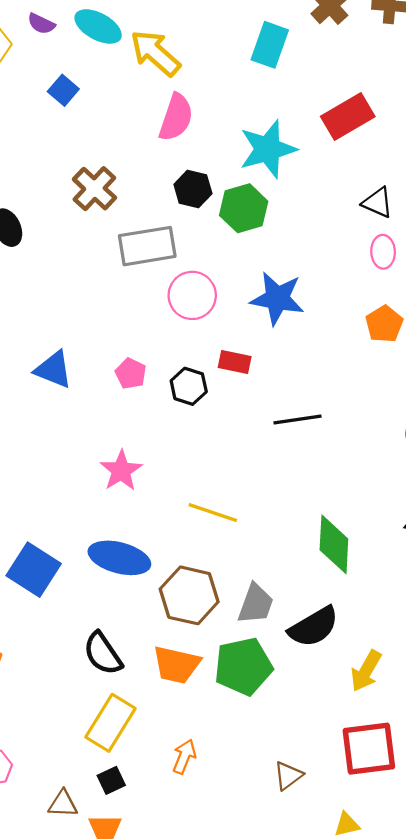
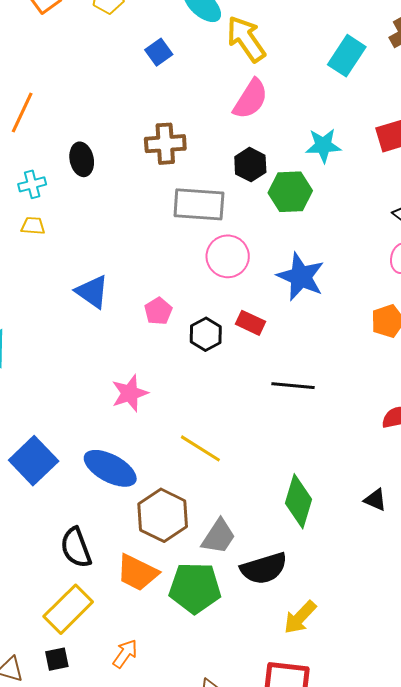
cyan star: (268, 149) -> (323, 146), size x0.7
brown cross: (94, 189) -> (165, 144), turned 30

